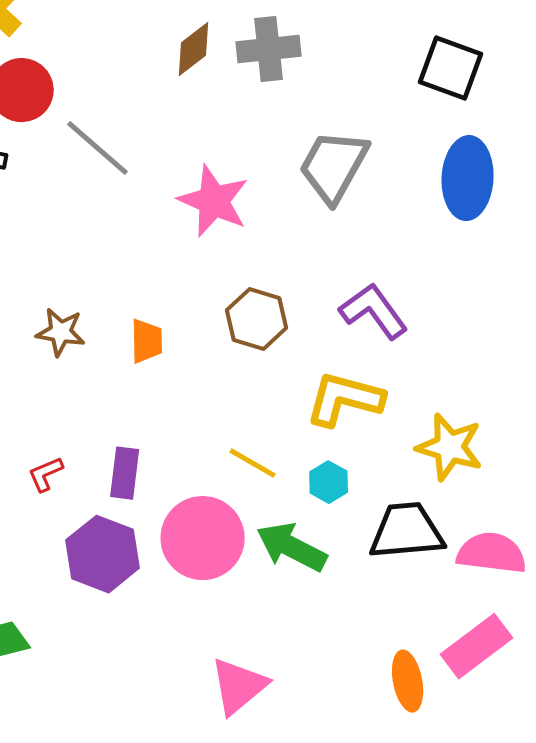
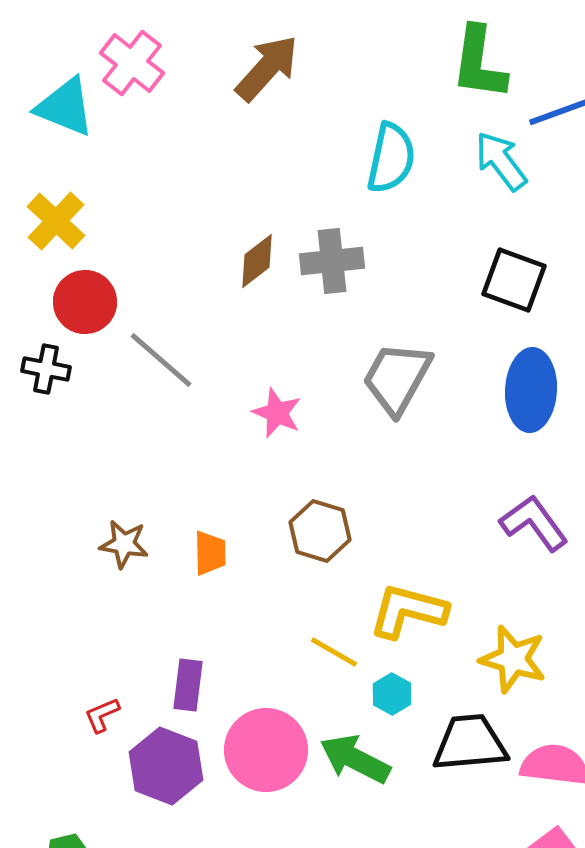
pink star: (214, 201) -> (277, 413), size x0.7
purple L-shape: (374, 311) -> (534, 523), moved
yellow line: (253, 463) -> (334, 652), moved
red L-shape: (46, 474) -> (102, 715), moved

